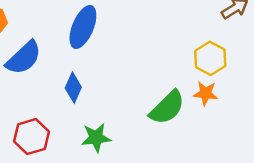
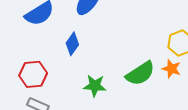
green star: (96, 138) -> (95, 86), moved

